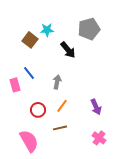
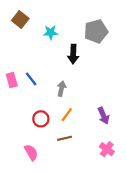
brown square: (30, 40) -> (20, 19), moved
black arrow: (68, 50) -> (73, 54), turned 42
pink rectangle: (15, 85) -> (12, 80), moved
pink semicircle: (29, 141) -> (31, 152), size x0.7

